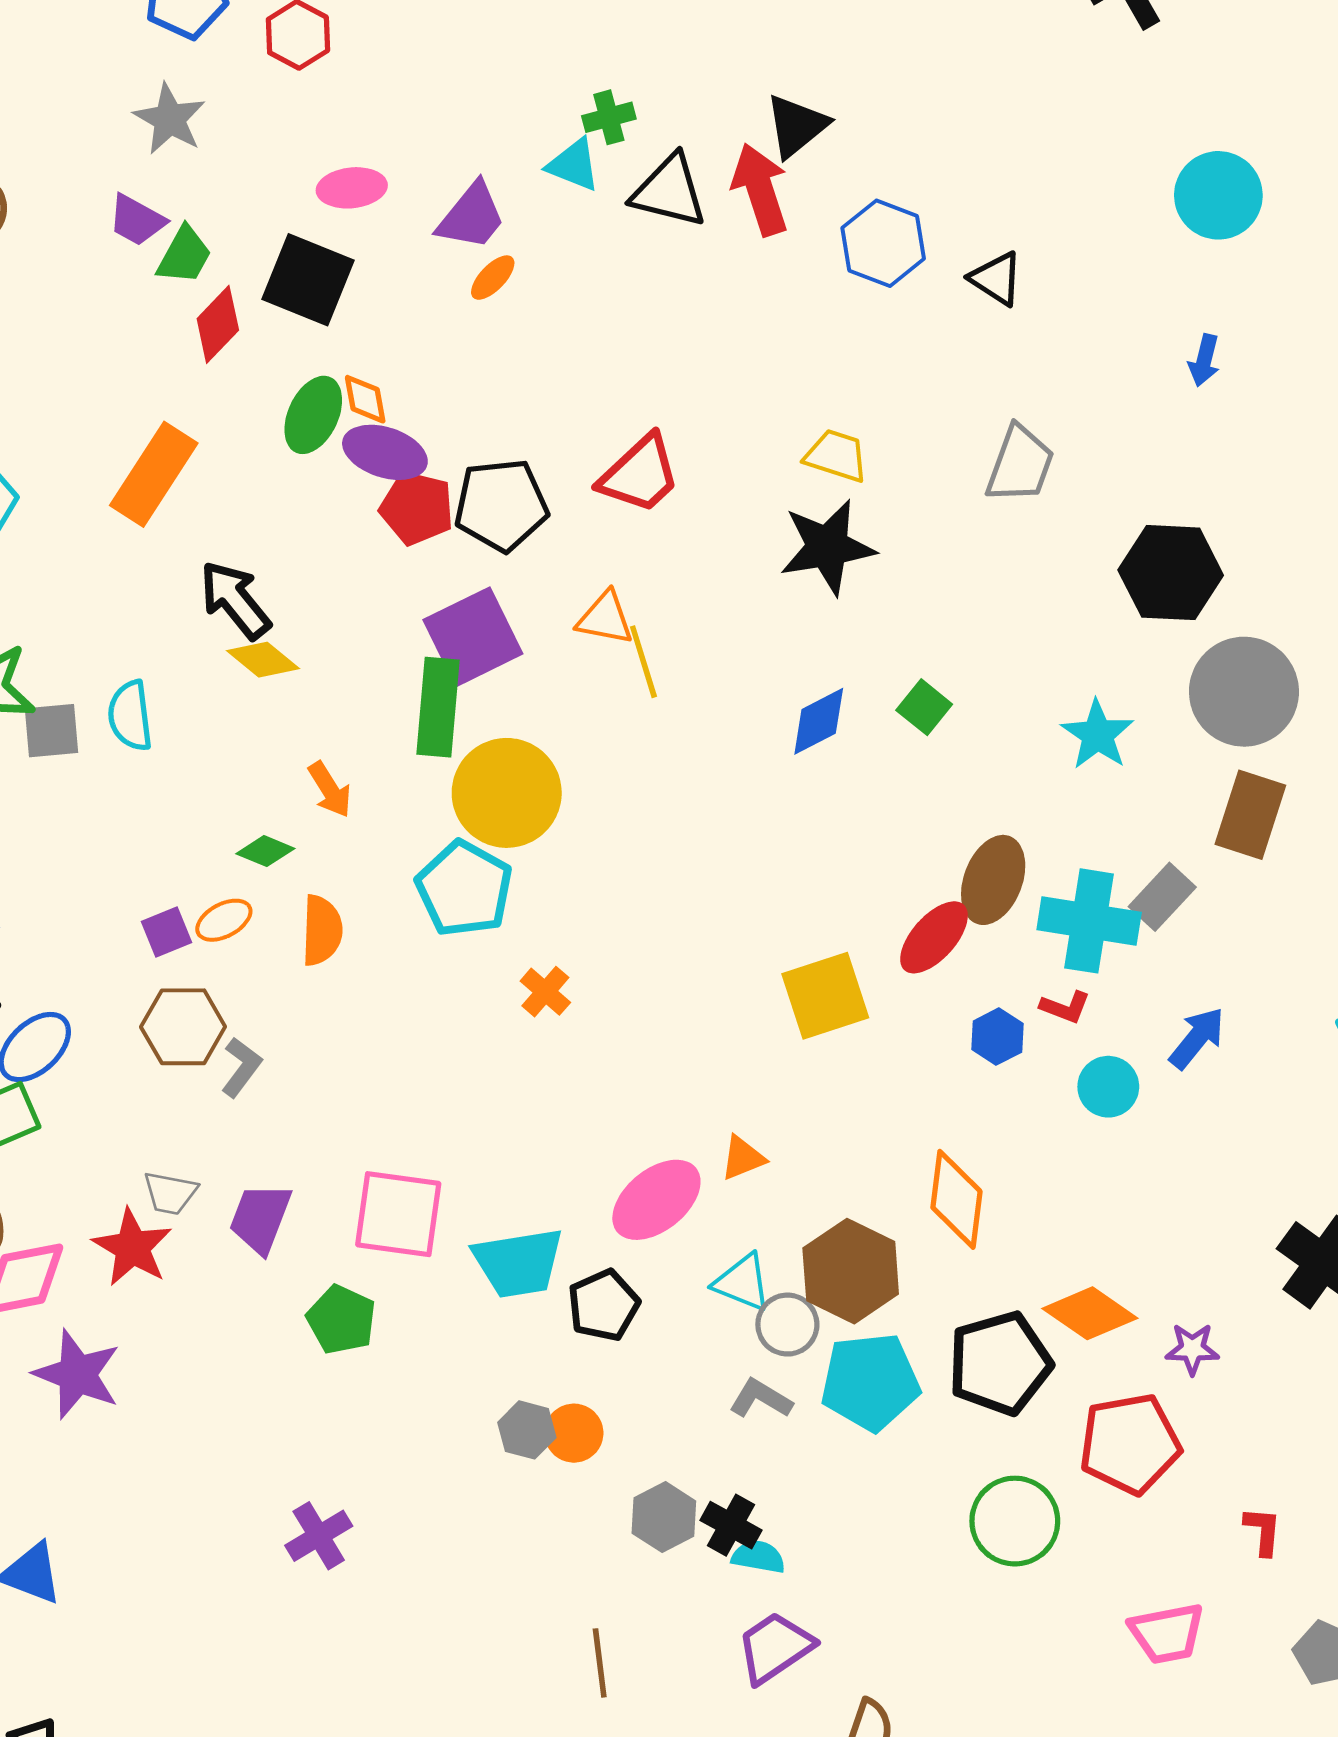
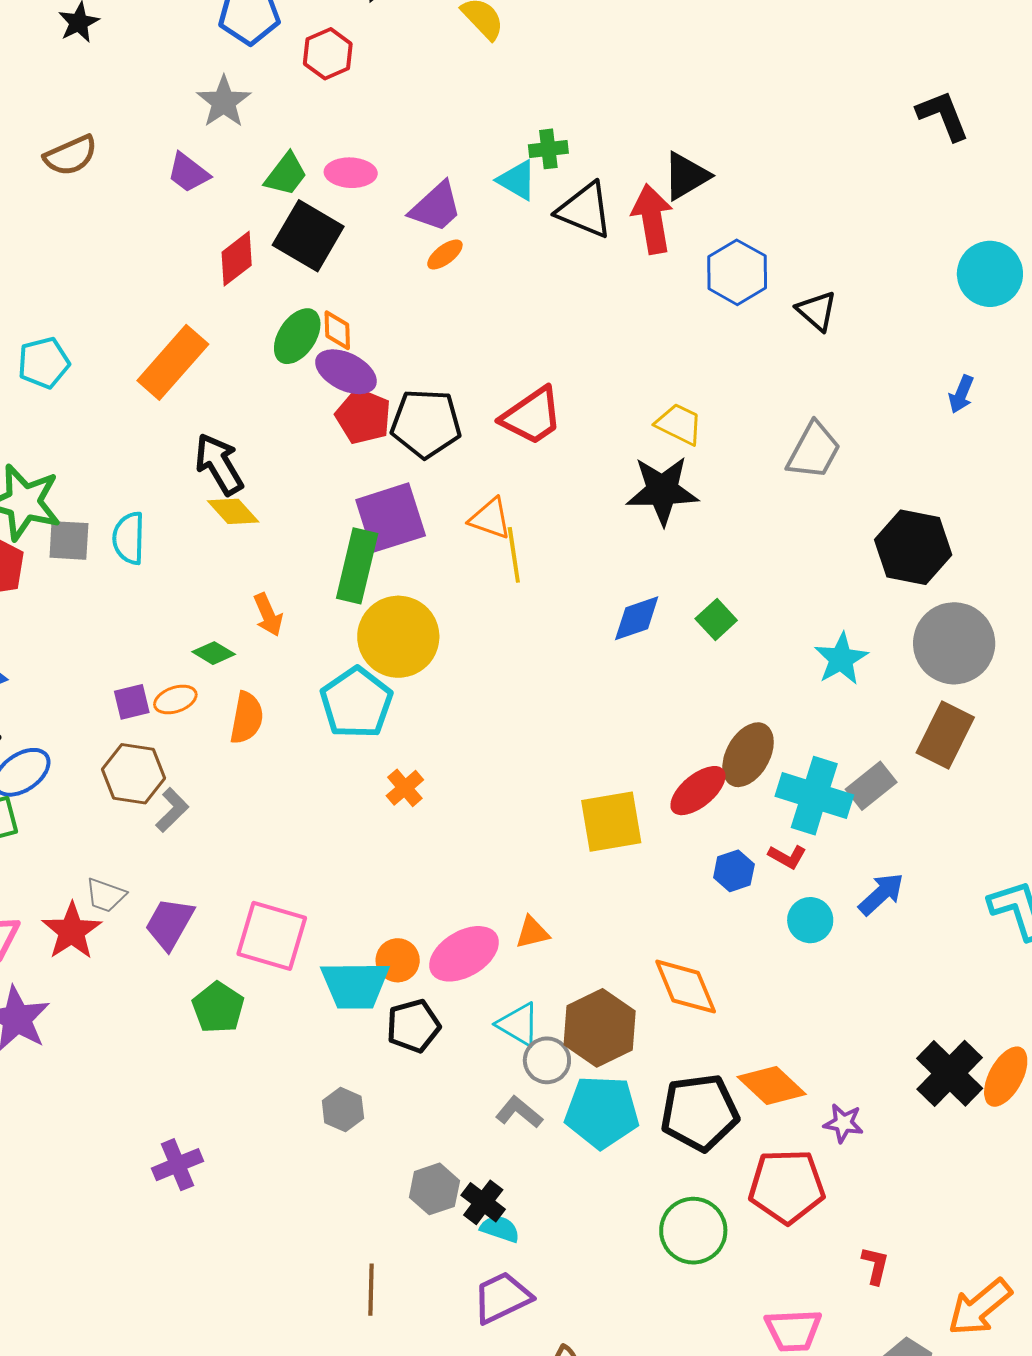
green trapezoid: (184, 255) -> (286, 174), moved
orange diamond: (956, 1199) -> (686, 987), turned -38
orange circle: (574, 1433) -> (398, 960), moved

